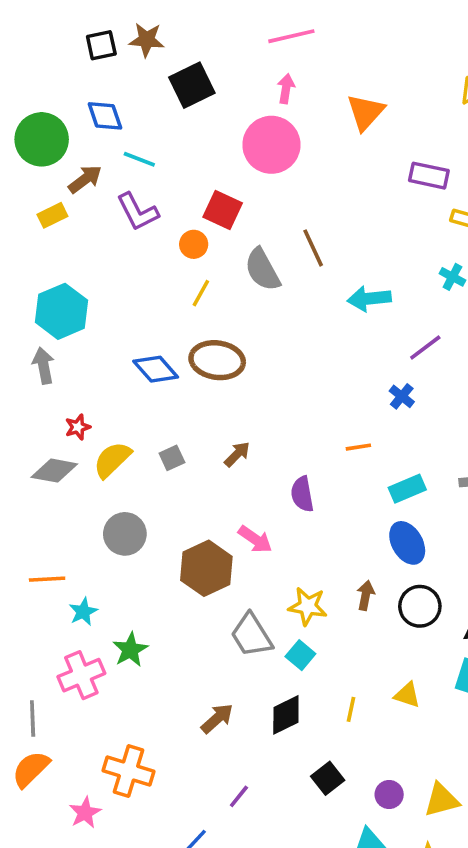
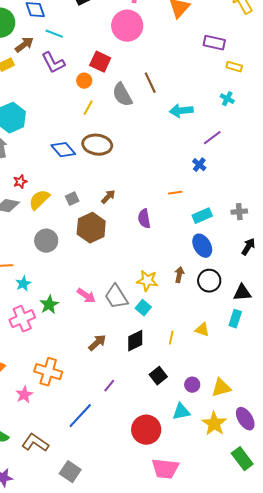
pink arrow: (255, 539) -> (86, 296), moved
brown hexagon: (206, 568) -> (91, 228), moved

